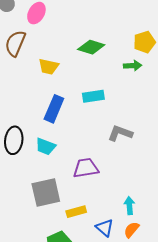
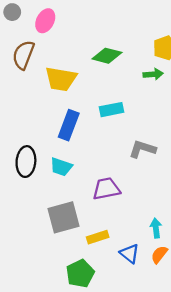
yellow trapezoid: (48, 67) -> (61, 79), size x1.4

